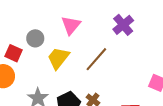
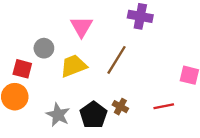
purple cross: (123, 25) -> (140, 16), turned -30
yellow trapezoid: (58, 58) -> (73, 66), turned 40

